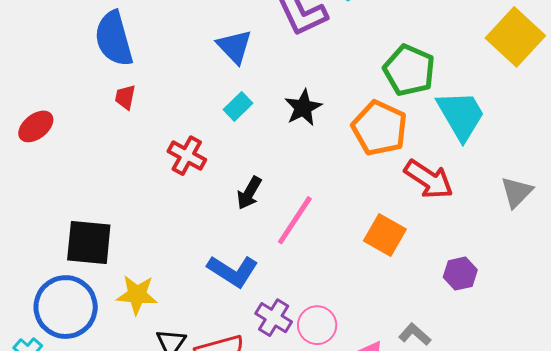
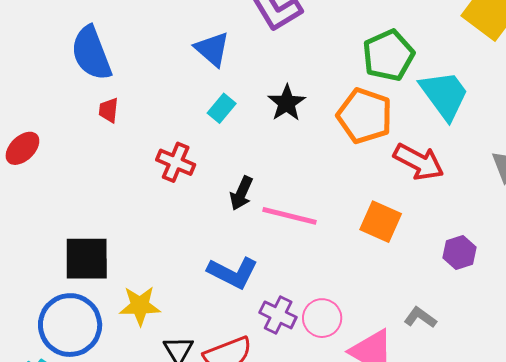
green pentagon: (409, 70) -> (388, 55), turned 30
pink line: (295, 220) -> (290, 216), turned 76

